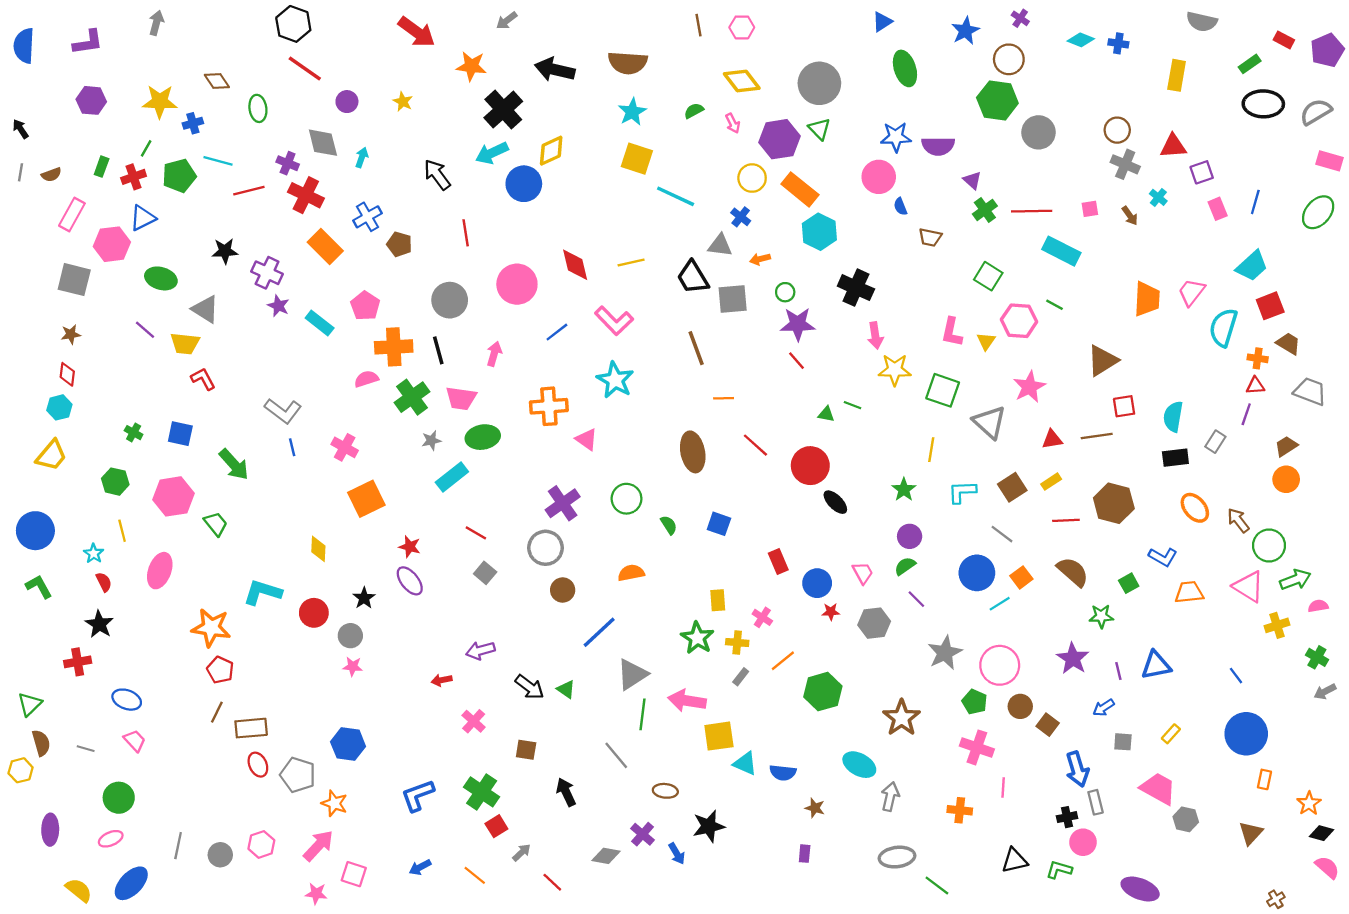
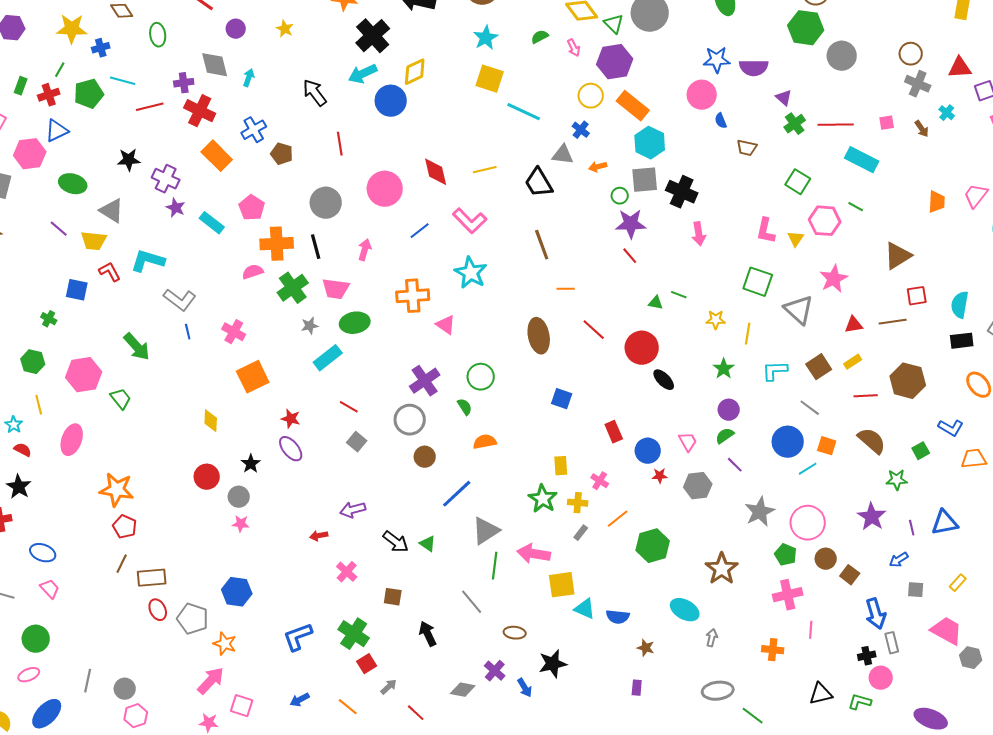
green triangle: (819, 129) -> (614, 24), moved
purple cross: (288, 163) -> (184, 83), turned -30
gray square: (733, 299) -> (645, 180), moved
orange trapezoid: (1147, 299) -> (937, 202), size x0.7
yellow star: (895, 370) -> (716, 320), moved, size x0.7
blue square: (180, 434) -> (77, 290), moved
green semicircle: (669, 525) -> (465, 407), moved
orange square: (1021, 577) -> (827, 446), turned -36
red semicircle: (104, 582) -> (23, 450), turned -36
cyan L-shape: (262, 592) -> (148, 261), moved
pink cross: (977, 747) -> (788, 595), turned -32
gray arrow: (890, 797) -> (712, 638), size x0.7
pink hexagon: (261, 844) -> (136, 716), moved

